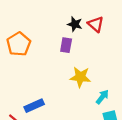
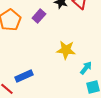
purple rectangle: (66, 45) -> (39, 16), moved, turned 32

